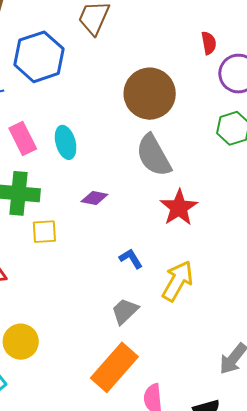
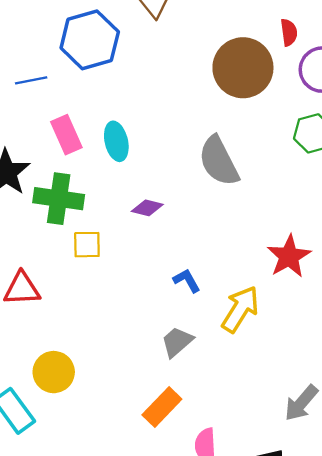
brown circle: (150, 94) -> (243, 68), moved
red star: (179, 208) -> (289, 256), moved
orange rectangle: (114, 367) -> (162, 407), size x0.7

